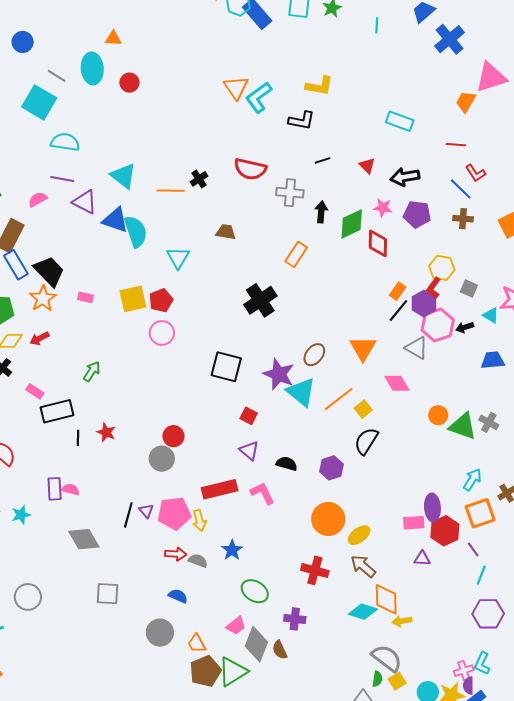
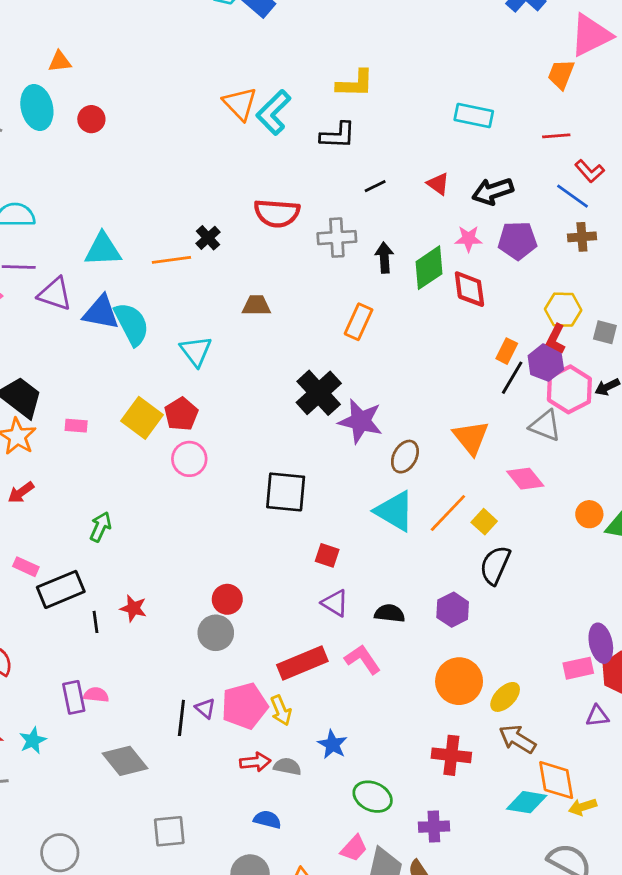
cyan triangle: (123, 176) -> (103, 249), turned -32
yellow square: (133, 299) -> (142, 418), turned -32
purple star: (279, 374) -> (360, 421), moved

